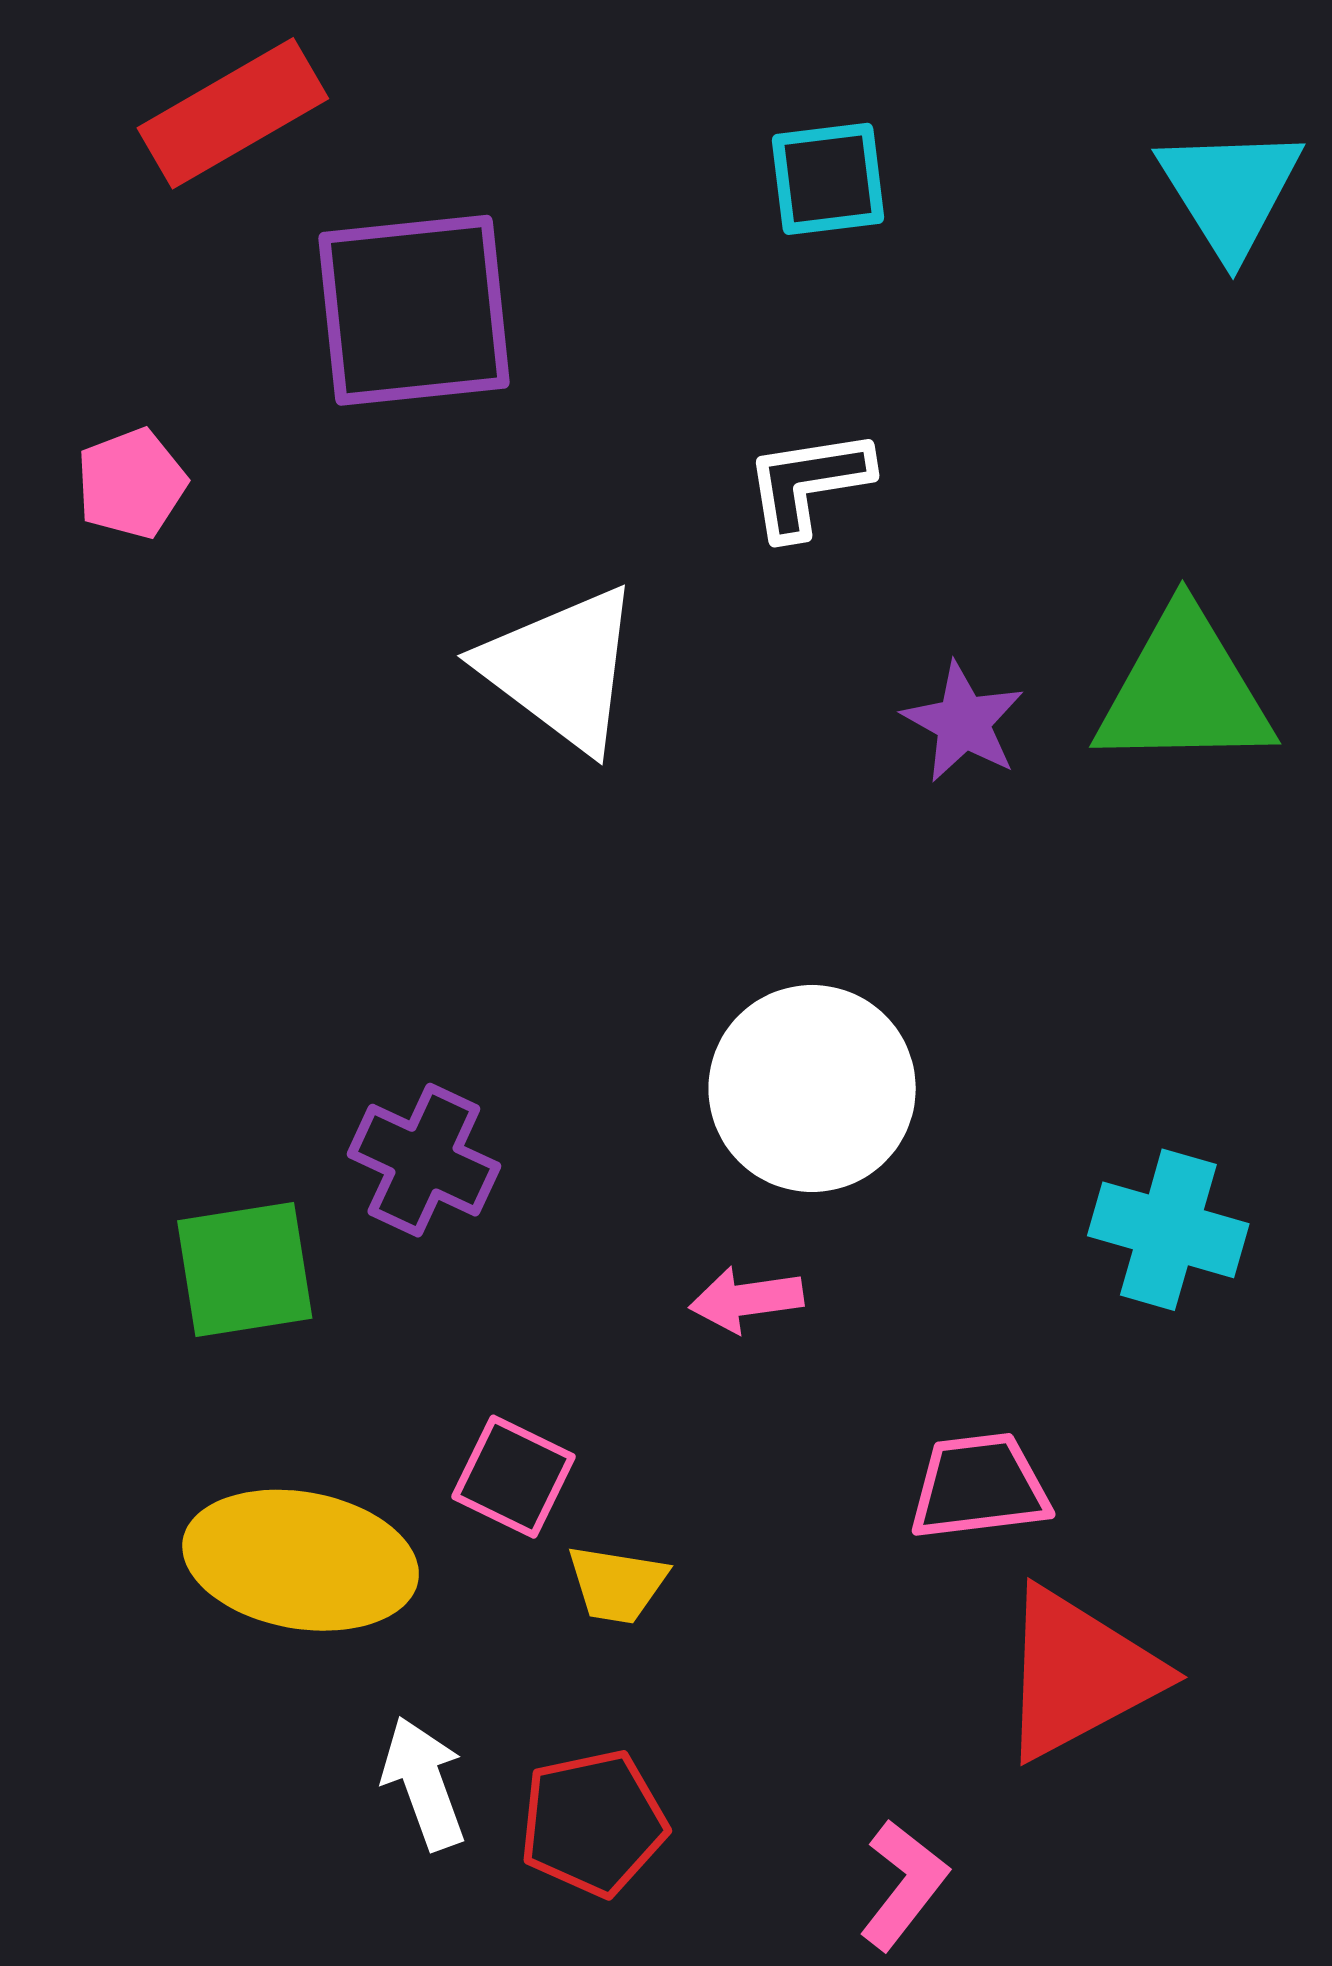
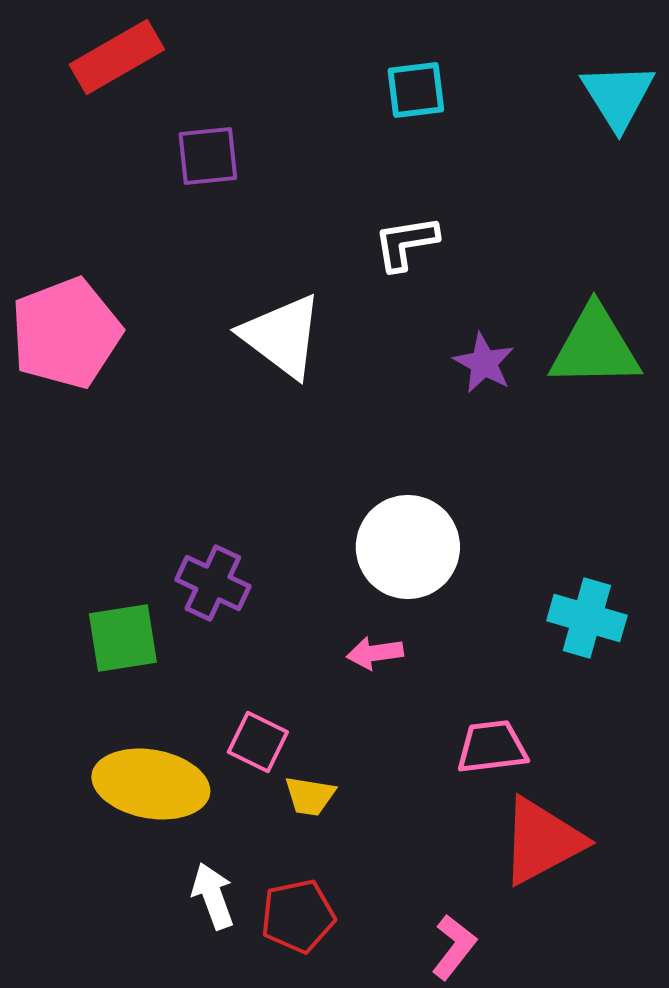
purple square: (414, 310) -> (208, 156), size x0.6
pink pentagon: (131, 483) -> (66, 333), moved, size x2.0

